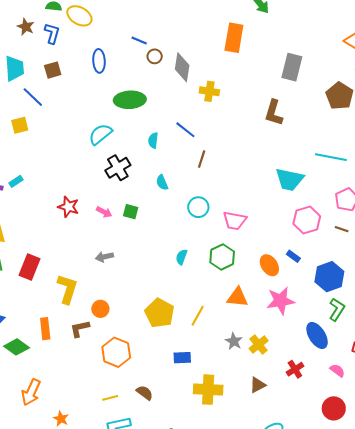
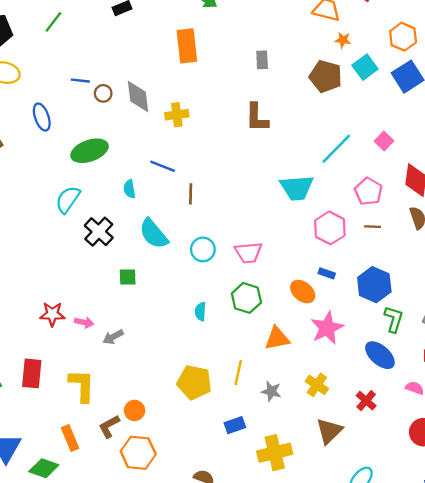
gray rectangle: (292, 67) -> (262, 60), size x0.6
cyan line: (331, 157) -> (336, 149), turned -40
cyan semicircle: (162, 183) -> (154, 234), size x1.8
red star: (68, 207) -> (52, 314), moved
pink arrow: (104, 212) -> (84, 322), moved
orange circle: (100, 309) -> (135, 410), moved
gray star: (234, 341) -> (271, 391), moved
orange hexagon: (116, 352) -> (138, 453), moved
brown triangle: (258, 385) -> (329, 431), size x1.4

